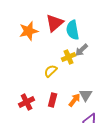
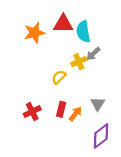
red triangle: (55, 23) -> (63, 24), turned 42
orange arrow: (75, 100) -> (75, 114), moved

